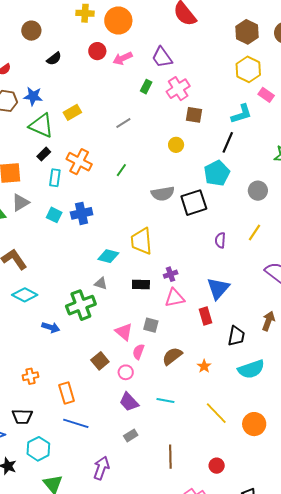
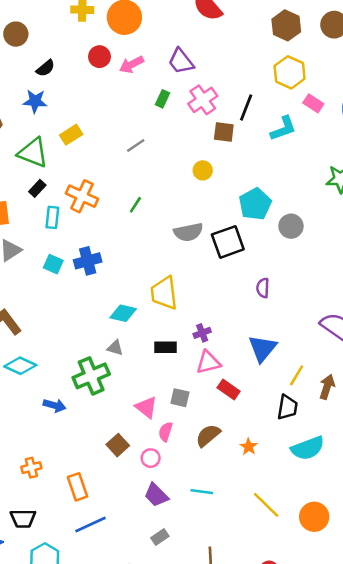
blue star: (33, 96) -> (35, 101), moved
black line: (228, 142) -> (246, 108), moved
gray circle: (258, 191) -> (291, 226), moved
yellow line: (255, 233) -> (297, 375), moved
red rectangle: (206, 316) -> (229, 389), moved, turned -36
blue line: (76, 423) -> (90, 525), turned -40

